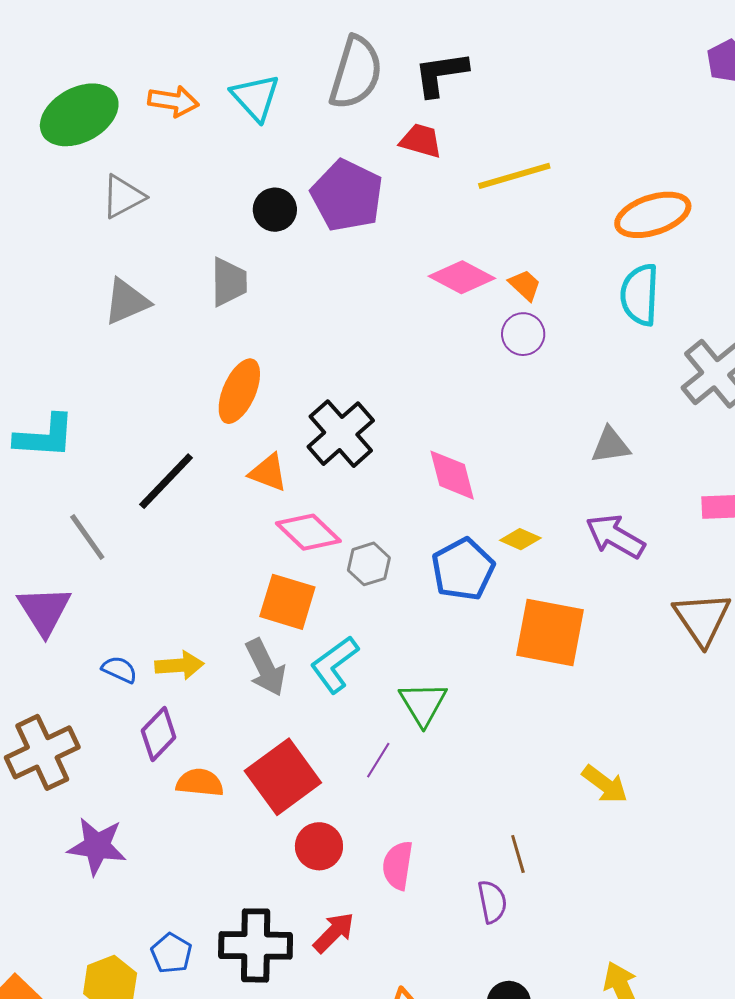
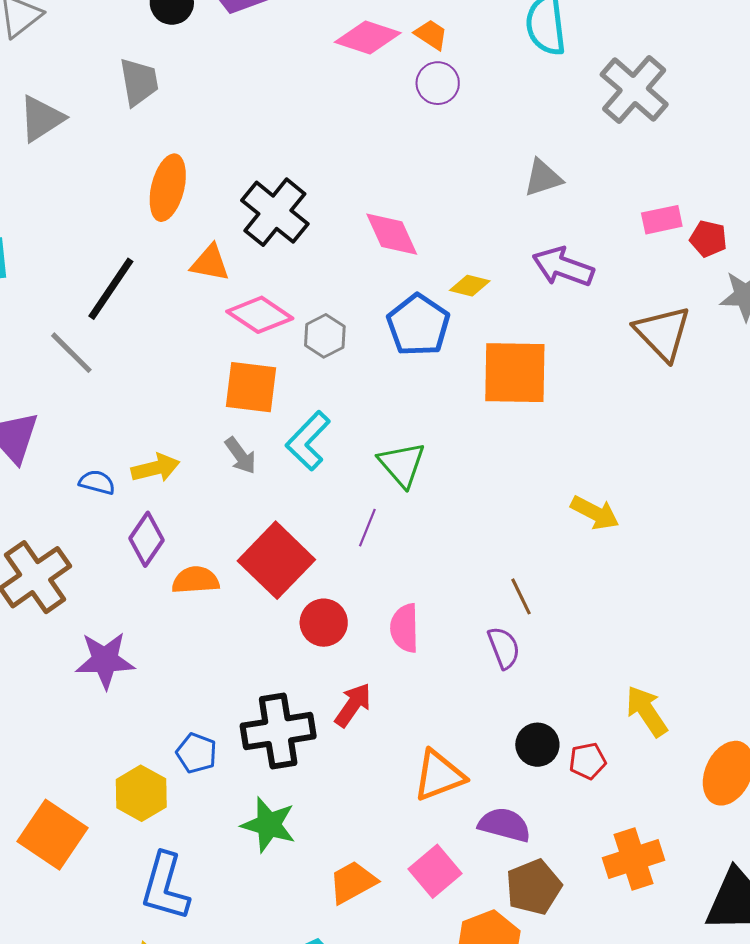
gray line: (87, 537) -> (71, 353), moved
gray arrow: (265, 668) -> (241, 456), size x0.7

